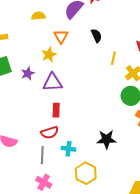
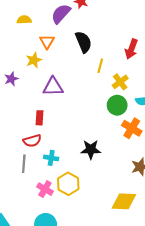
black semicircle: (96, 36) -> (83, 42), size x1.5
purple triangle: (52, 82) -> (53, 87), moved
pink cross: (44, 182) -> (45, 189), moved

